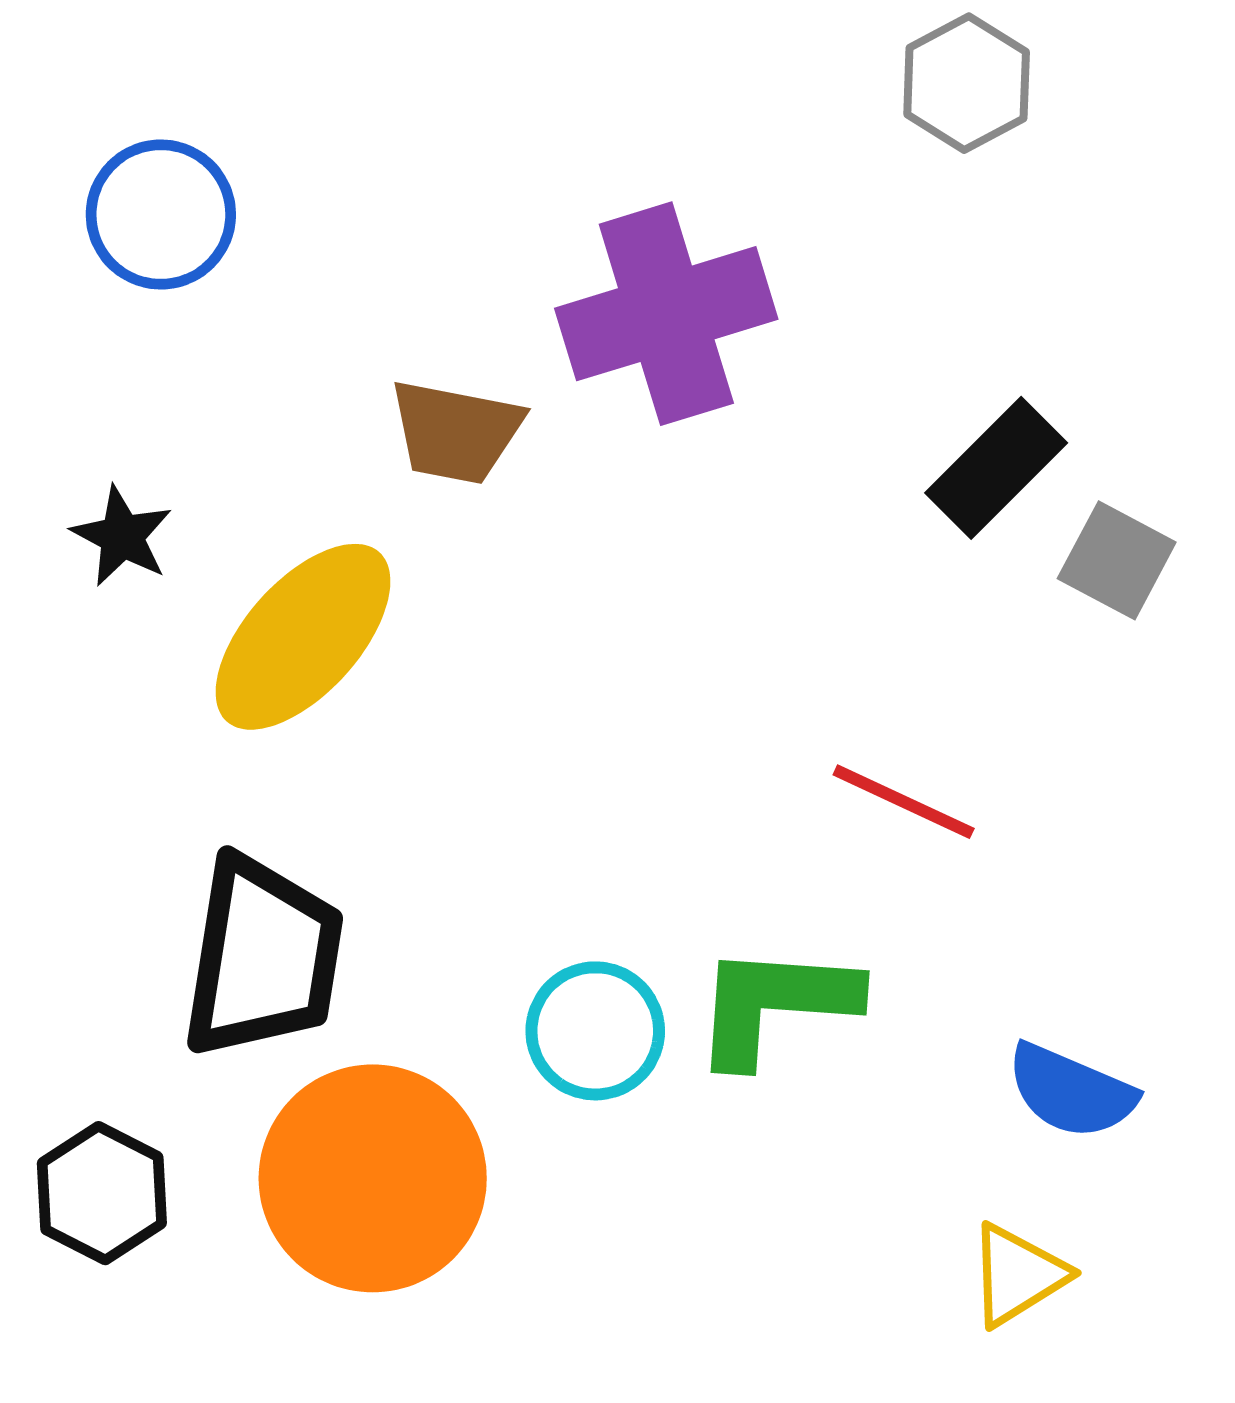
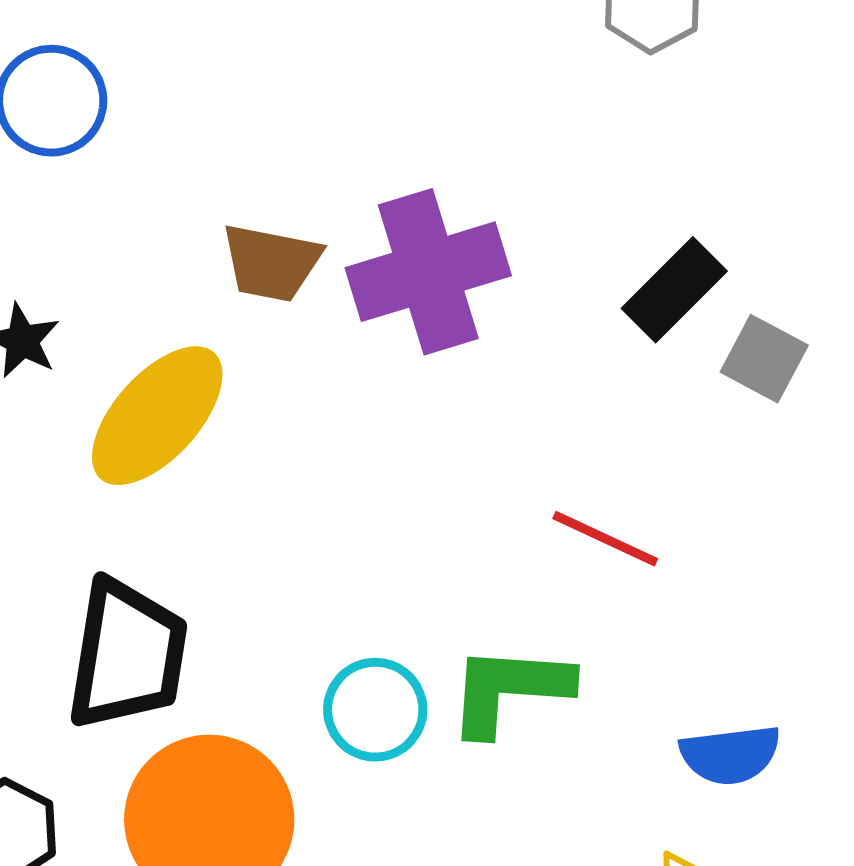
purple cross: (666, 314) -> (428, 272), moved
blue semicircle: (1071, 1091) -> (730, 755), turned -30

